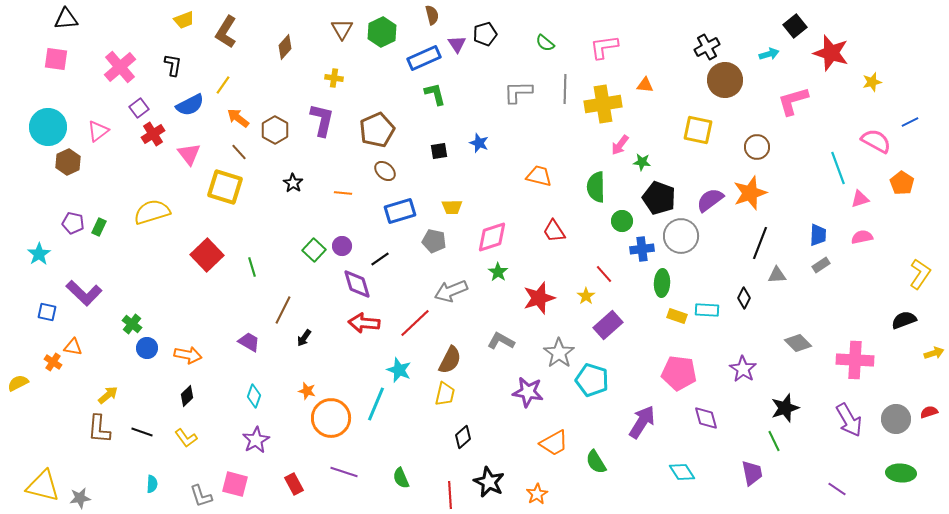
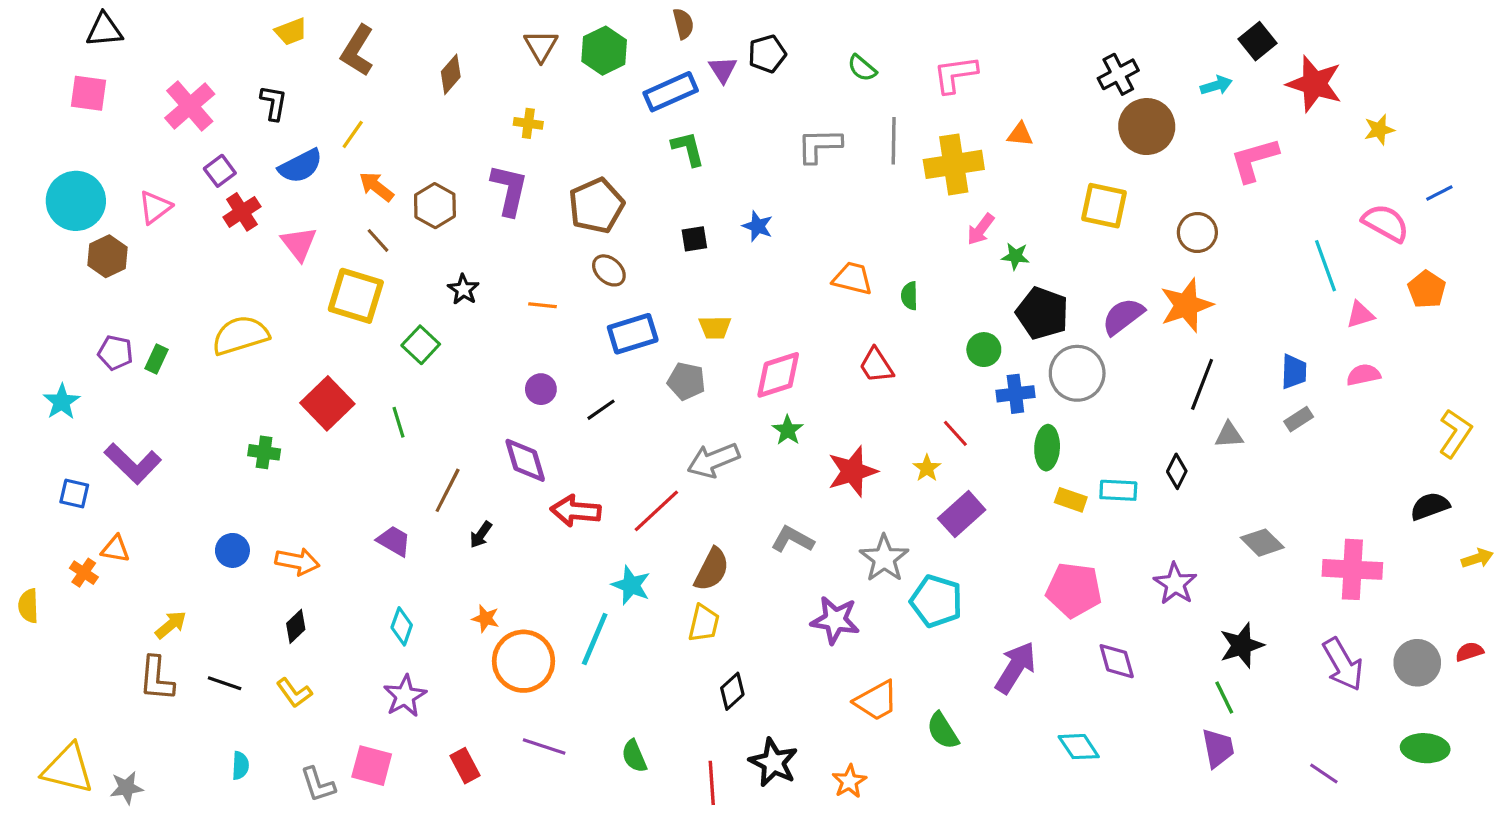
green semicircle: (596, 187) -> (909, 296), moved, size x0.6
green square: (314, 250) -> (421, 345), moved
purple diamond: (357, 284) -> (525, 460), moved
green cross: (132, 324) -> (264, 452), moved, turned -30
yellow semicircle: (18, 383) -> (28, 606), turned -65
purple trapezoid: (752, 473) -> (1218, 748), moved

